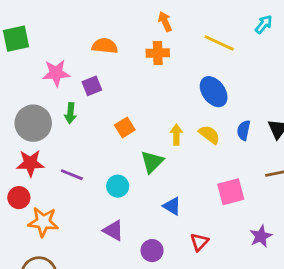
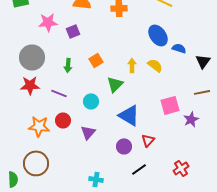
green arrow: (70, 113) -> (68, 65), moved
blue semicircle: (244, 130) -> (179, 48), moved, turned 96
red circle: (19, 198) -> (63, 120), moved
blue triangle: (172, 206) -> (129, 115), size x1.6
purple triangle: (113, 231) -> (88, 132), turned 42
purple star: (261, 236) -> (191, 119), moved
purple circle: (152, 251) -> (124, 146), moved

